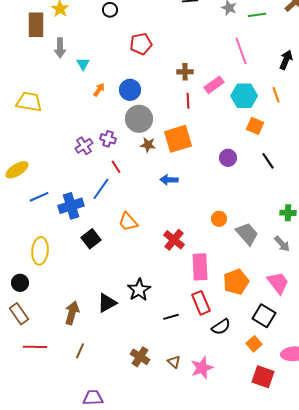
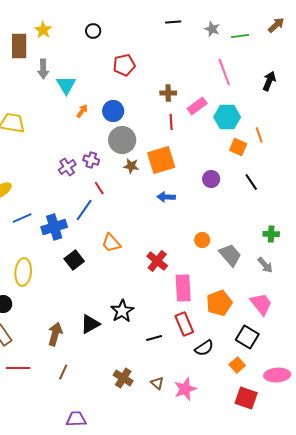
cyan triangle: (83, 64) -> (66, 85), size x1.5
orange line: (276, 95) -> (259, 135), moved
blue arrow: (169, 180) -> (166, 197), moved

